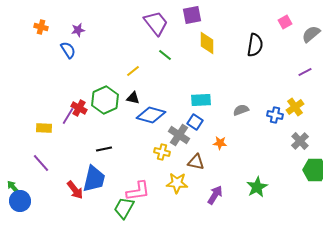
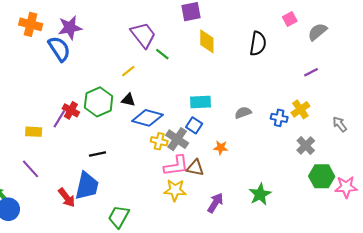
purple trapezoid: (156, 23) -> (143, 35), moved
orange cross: (41, 27) -> (31, 24), size x1.5
purple star: (78, 30) -> (70, 28), size x1.6
blue semicircle: (68, 50) -> (59, 49), size x1.4
yellow cross: (162, 152) -> (159, 141), moved
pink L-shape: (138, 191) -> (176, 166), moved

